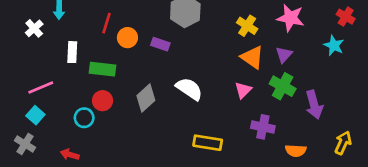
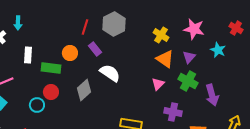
red line: (106, 23) -> (85, 27), moved
orange circle: (127, 38) -> (70, 53), moved
purple rectangle: (160, 44) -> (95, 49), turned 32
cyan star: (334, 45) -> (218, 50), moved
white semicircle: (189, 89) -> (110, 73), moved

